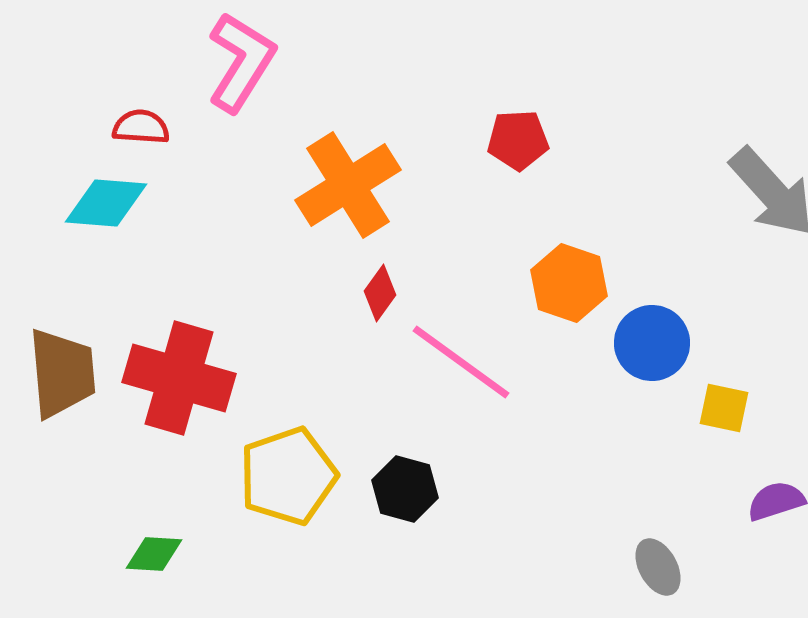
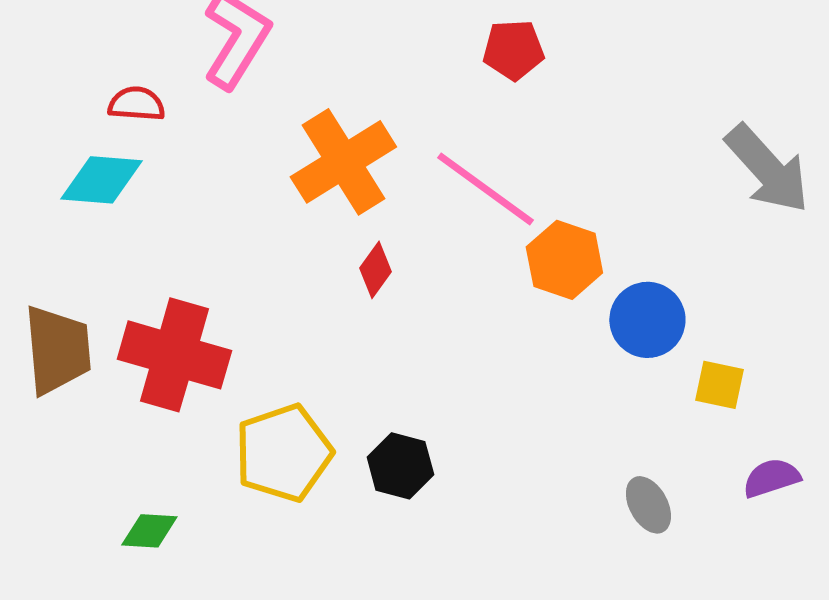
red pentagon: (518, 140) -> (513, 50), moved
pink line: (461, 362) -> (485, 189), moved
gray ellipse: (658, 567) -> (648, 505), moved

